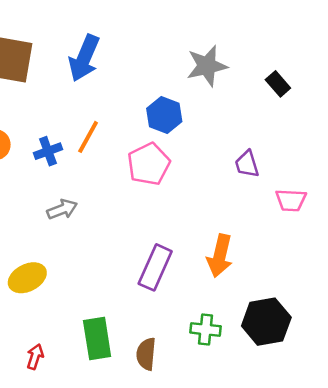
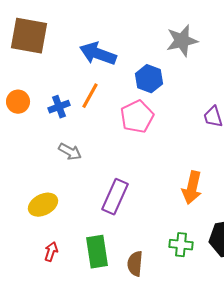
blue arrow: (84, 58) -> (98, 54), moved, turned 87
gray arrow: (62, 209) -> (70, 152), turned 50
purple rectangle: (155, 267) -> (115, 197), moved
red arrow: (35, 357) -> (51, 252), moved

